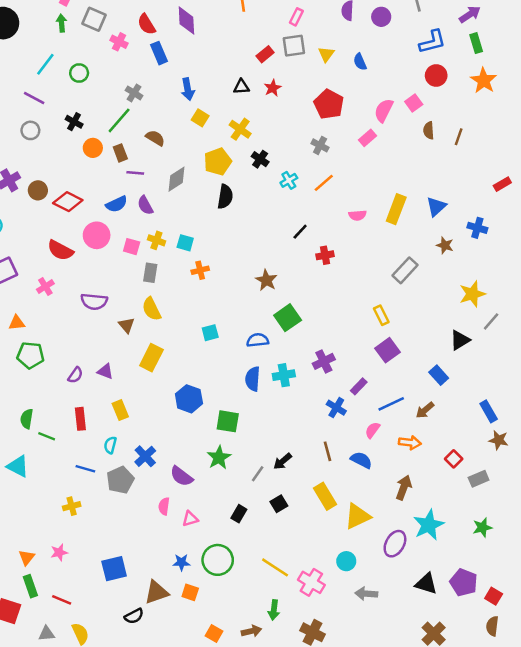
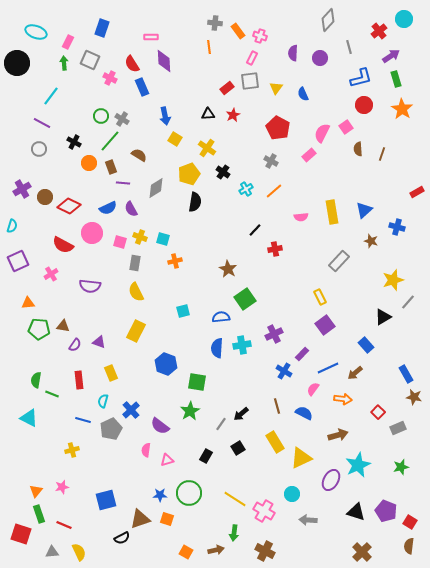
green circle: (79, 73) -> (101, 116), moved
yellow rectangle: (396, 209) -> (332, 212), turned -30
brown triangle: (127, 325) -> (63, 326), moved, turned -40
brown arrow: (404, 488) -> (338, 435), turned 54

